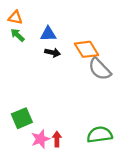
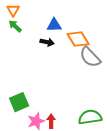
orange triangle: (15, 18) -> (13, 10), turned 48
blue triangle: (48, 34) -> (54, 25), moved

